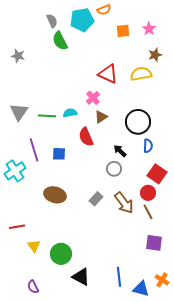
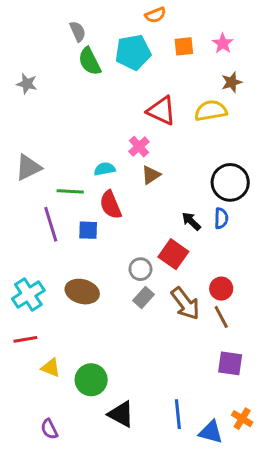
cyan pentagon: (82, 20) -> (133, 52), moved
gray triangle: (19, 112) -> (28, 167), turned 30
green line: (47, 116) -> (70, 191), moved
black circle: (138, 122) -> (230, 182), moved
red semicircle: (86, 137) -> (111, 205), moved
black arrow: (120, 151) -> (191, 221), moved
gray circle: (114, 169) -> (140, 269), moved
cyan cross: (15, 171) -> (28, 295), moved
red square: (157, 174) -> (173, 254), moved
yellow triangle: (34, 246) -> (51, 368), turned -32

